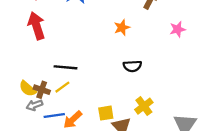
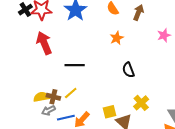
black semicircle: (132, 66) -> (128, 70), turned 77
black line: (66, 67) -> (75, 65), moved
yellow semicircle: (28, 89) -> (41, 97), turned 133

